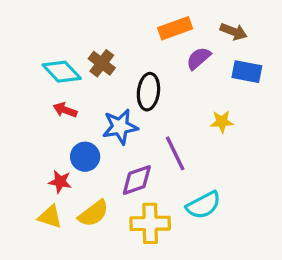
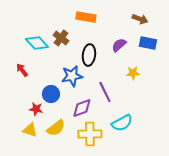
orange rectangle: (175, 28) -> (86, 17), moved, turned 30
purple semicircle: (198, 58) -> (119, 45), moved
red arrow: (65, 110) -> (22, 70), moved, turned 32

